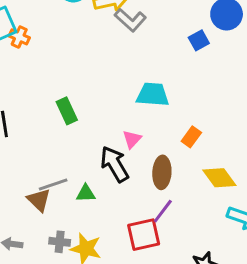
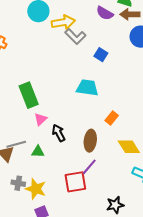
blue square: (199, 40) -> (101, 55), moved, turned -32
green rectangle: (67, 111) -> (29, 95), size x1.4
pink triangle: (132, 139) -> (41, 119), moved
black arrow: (114, 164) -> (59, 133), size x0.7

